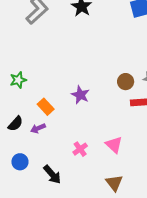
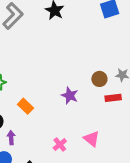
purple star: (80, 95) -> (70, 96), moved
purple arrow: (38, 128) -> (11, 138), moved, turned 112

